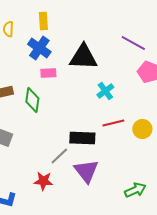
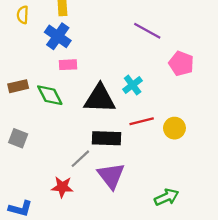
purple line: (133, 43) -> (147, 31), moved
black triangle: (83, 57) -> (100, 99), moved
green diamond: (32, 100) -> (50, 95), turned -35

